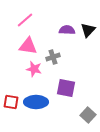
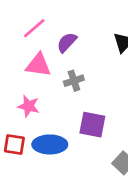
purple semicircle: (67, 30) -> (67, 42), moved, turned -49
pink star: (34, 69) -> (29, 106), moved

